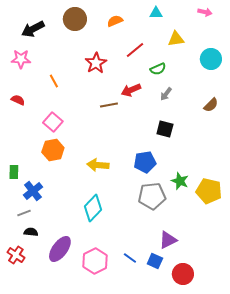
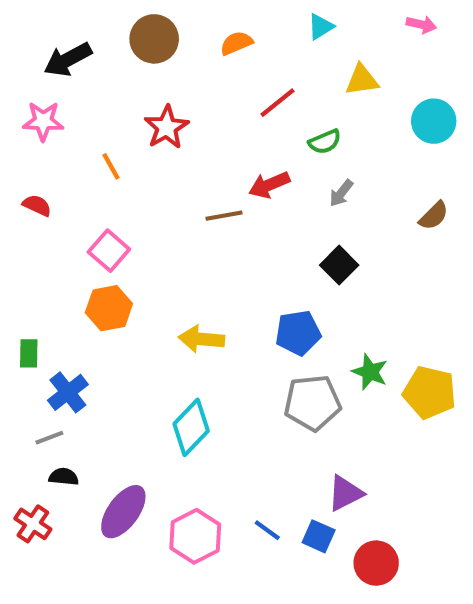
cyan triangle: (156, 13) -> (321, 27), turned -32
red star: (96, 63) -> (166, 127), moved
black square: (165, 129) -> (339, 265), turned 30

